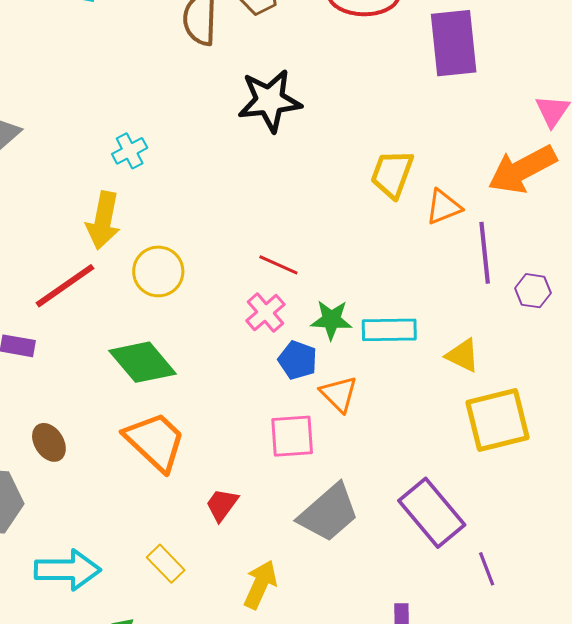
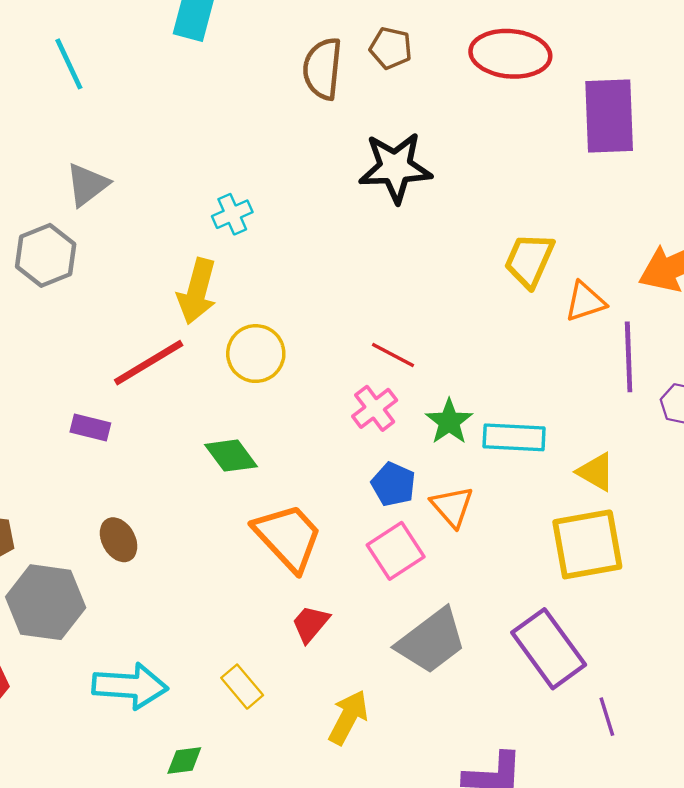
green star: (331, 320) -> (449, 422), turned 30
blue pentagon: (298, 360) -> (393, 484), moved
green diamond: (143, 362) -> (231, 456), size x0.7
yellow square: (497, 420) -> (587, 544), moved
pink square: (292, 436) -> (396, 551), turned -33
orange trapezoid: (155, 441) -> (288, 537), moved

